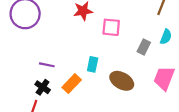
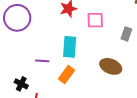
cyan rectangle: (93, 64) -> (70, 47), moved, size x1.5
black cross: (43, 87) -> (21, 84), moved

